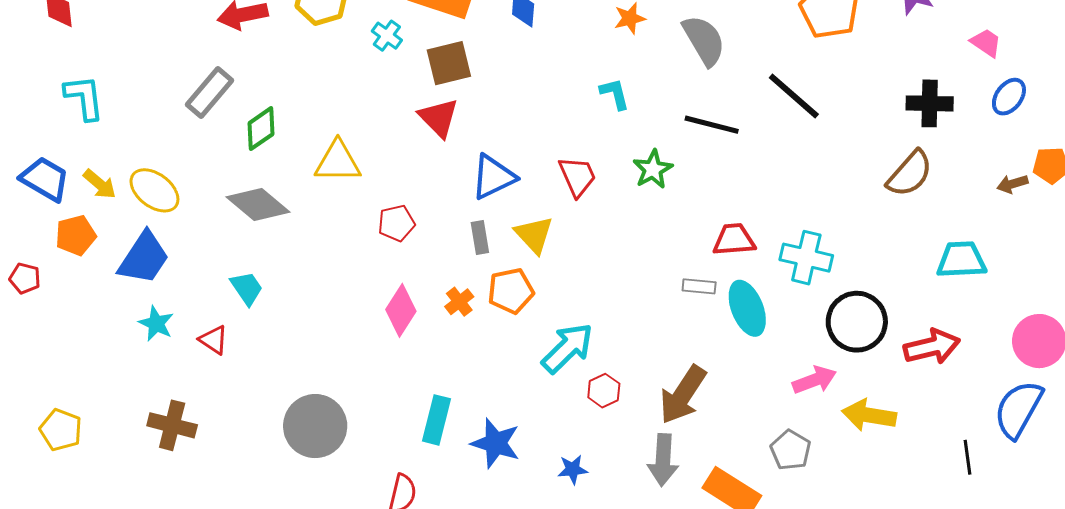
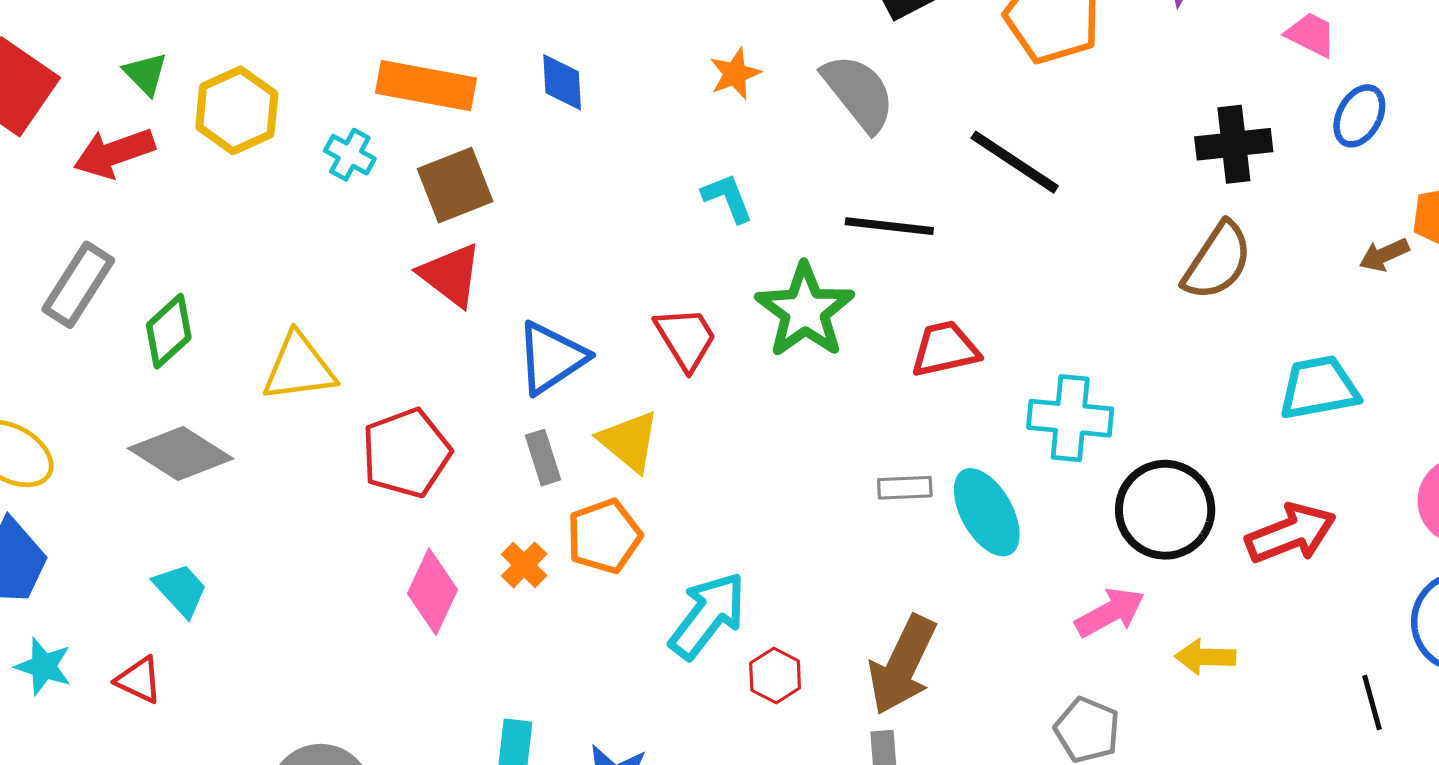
green star: (653, 169) -> (805, 311), size x1.5
red pentagon: (396, 223) -> (406, 453), size x1.5
red trapezoid: (734, 240) -> (945, 349), moved
yellow arrow: (869, 415) -> (1205, 657), size x0.7

